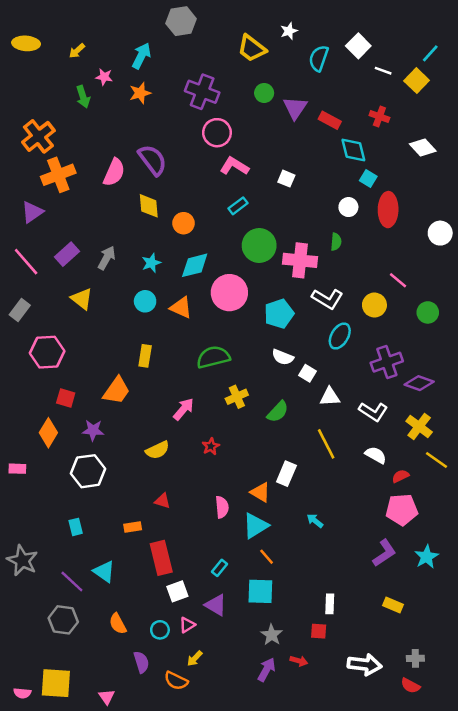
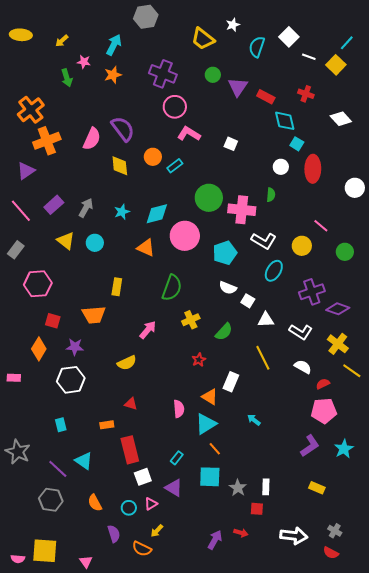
cyan rectangle: (238, 206) -> (175, 166), moved
orange circle: (184, 223) -> (153, 157), moved
cyan circle: (145, 301) -> (95, 243), moved
green semicircle: (213, 357) -> (172, 288), turned 124
orange trapezoid: (117, 391) -> (94, 315), turned 50
red star: (211, 446) -> (199, 360), moved
gray star: (272, 635) -> (238, 488), moved
gray cross: (415, 658) -> (335, 531), turned 32

